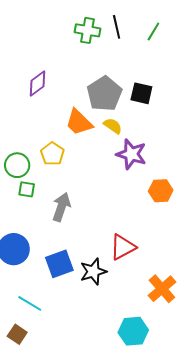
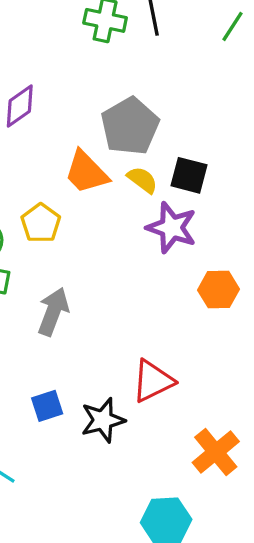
green line: (153, 32) -> (233, 26), moved
black square: (141, 93) -> (189, 175), moved
blue square: (59, 264) -> (47, 406), size x0.7

